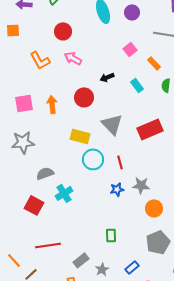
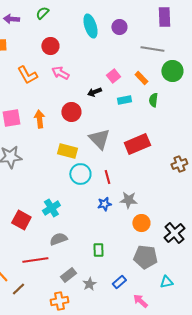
pink square: (130, 49) -> (113, 76), moved
cyan rectangle: (137, 85) -> (124, 100), turned -64
gray semicircle: (45, 173) -> (58, 239), moved
gray pentagon: (158, 242) -> (145, 257), turned 30

